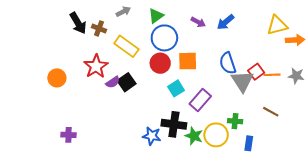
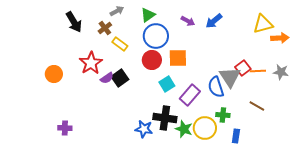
brown cross: (99, 28) -> (105, 28), moved, turned 32
yellow rectangle: (126, 46) -> (120, 44), size x0.7
blue semicircle: (228, 63) -> (216, 87), moved

